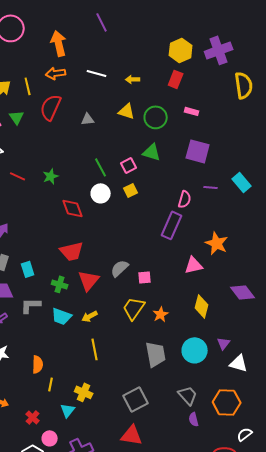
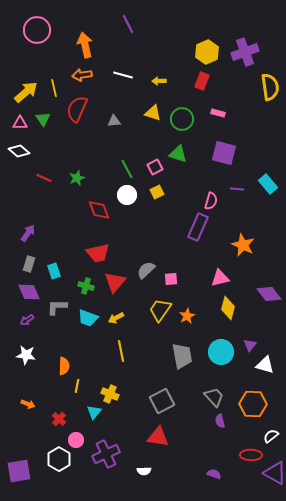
pink triangle: (194, 265) -> (220, 278), moved

